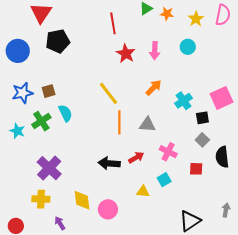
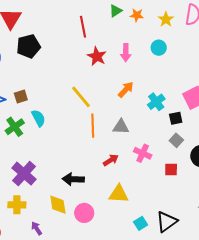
black arrow: (109, 163) -> (73, 179), moved
cyan square: (164, 180) -> (141, 223), moved
yellow triangle: (143, 192) -> (119, 194), size x1.5

